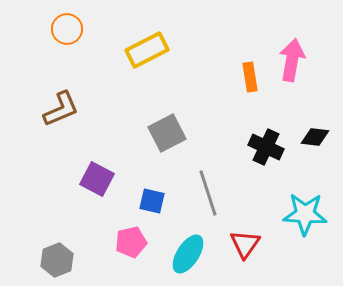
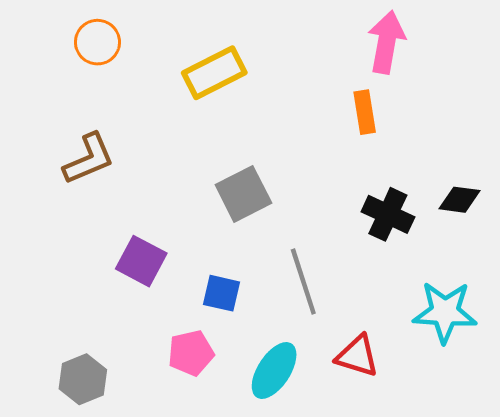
pink arrow: (292, 60) -> (386, 42), moved
red triangle: (245, 244) -> (357, 356), turned -48

